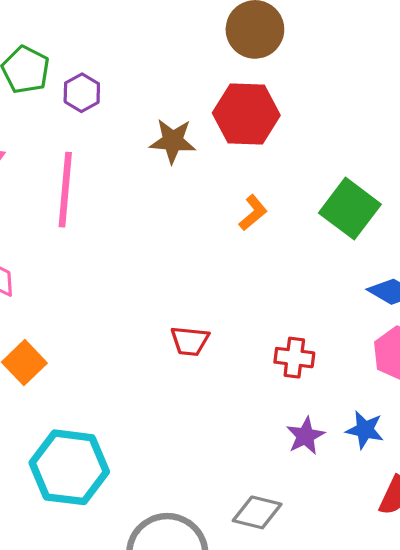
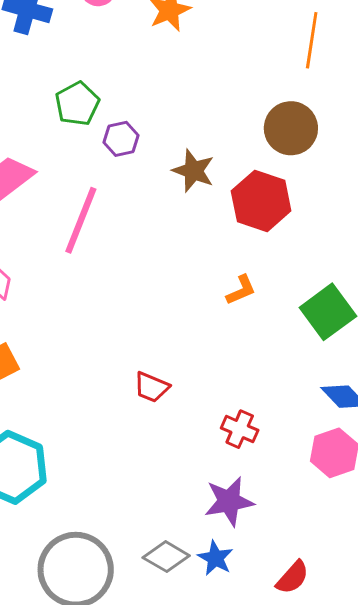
brown star: (173, 141) -> (193, 171), moved
blue star: (365, 430) -> (215, 558), moved
purple star: (305, 436) -> (229, 501), size x1.4

